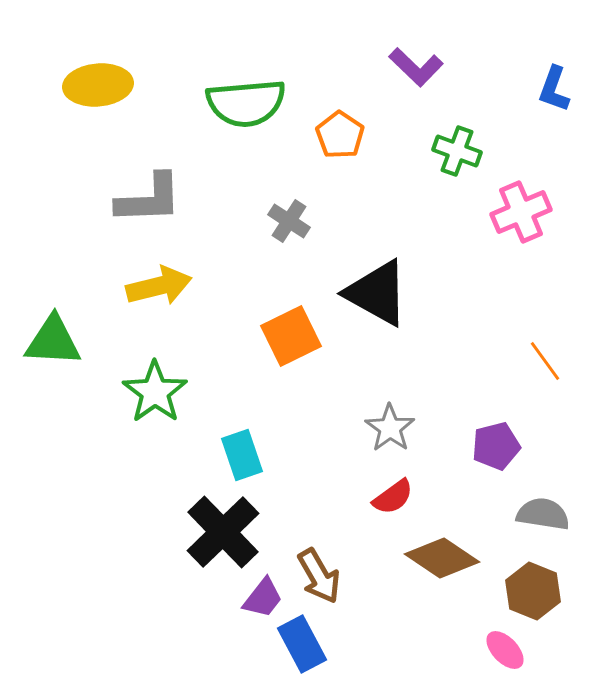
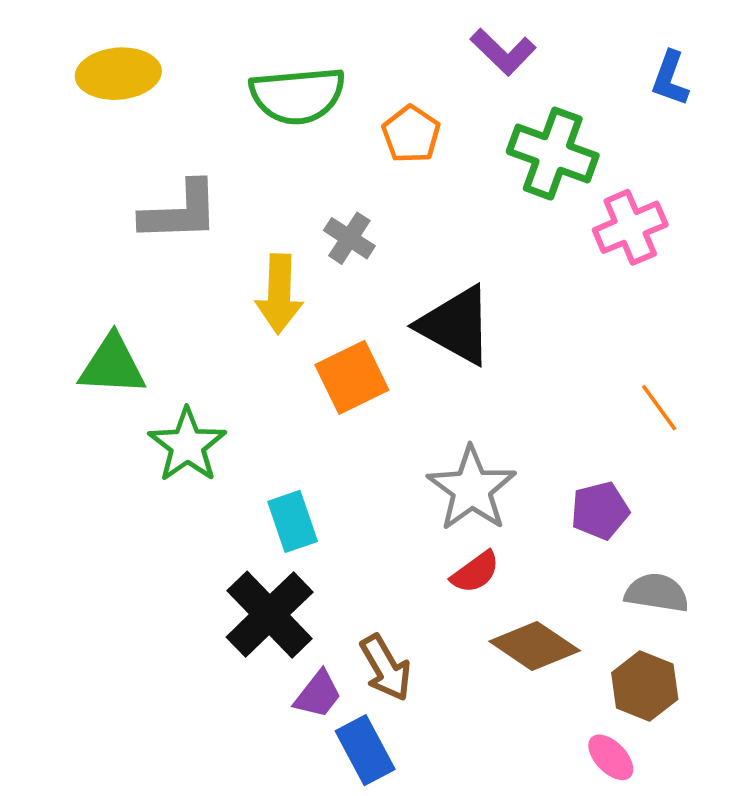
green cross: (457, 151) -> (553, 154), size x1.5
yellow arrow: (159, 286) -> (279, 294), moved, turned 106
green triangle: (53, 341) -> (112, 365), moved
gray star: (390, 428) -> (472, 489), size x1.5

